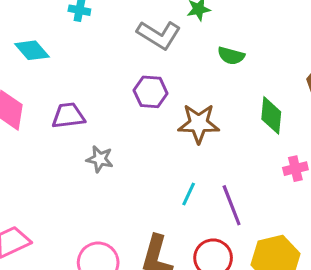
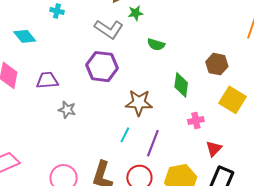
purple hexagon: (151, 92) -> (102, 67), size x1.4
brown star: (199, 124) -> (139, 103), moved
purple line: (232, 205) -> (153, 143), turned 40

